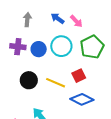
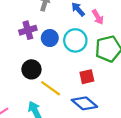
purple cross: (18, 47) -> (28, 30), turned -35
yellow line: (56, 83) -> (51, 88), moved

